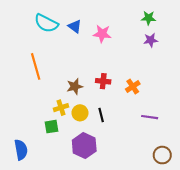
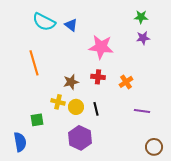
pink star: (102, 34) -> (101, 47), moved, size x1.4
yellow cross: (61, 108) -> (58, 102), turned 32
green square: (52, 127) -> (37, 120), moved

